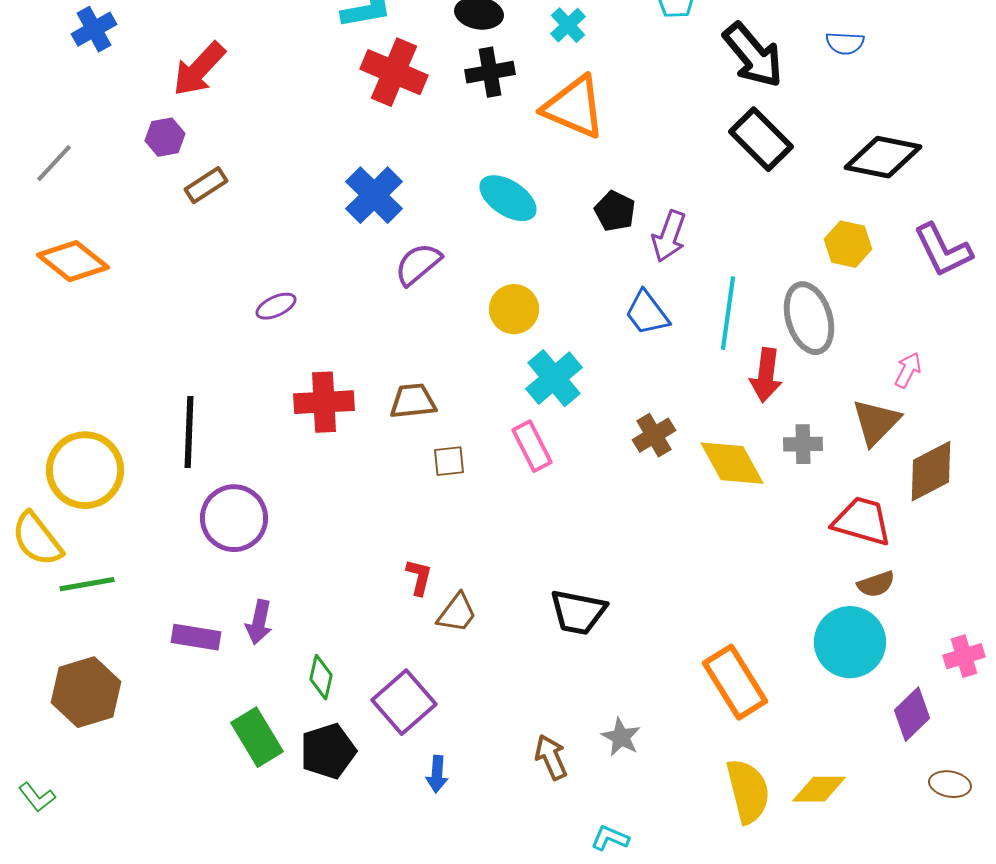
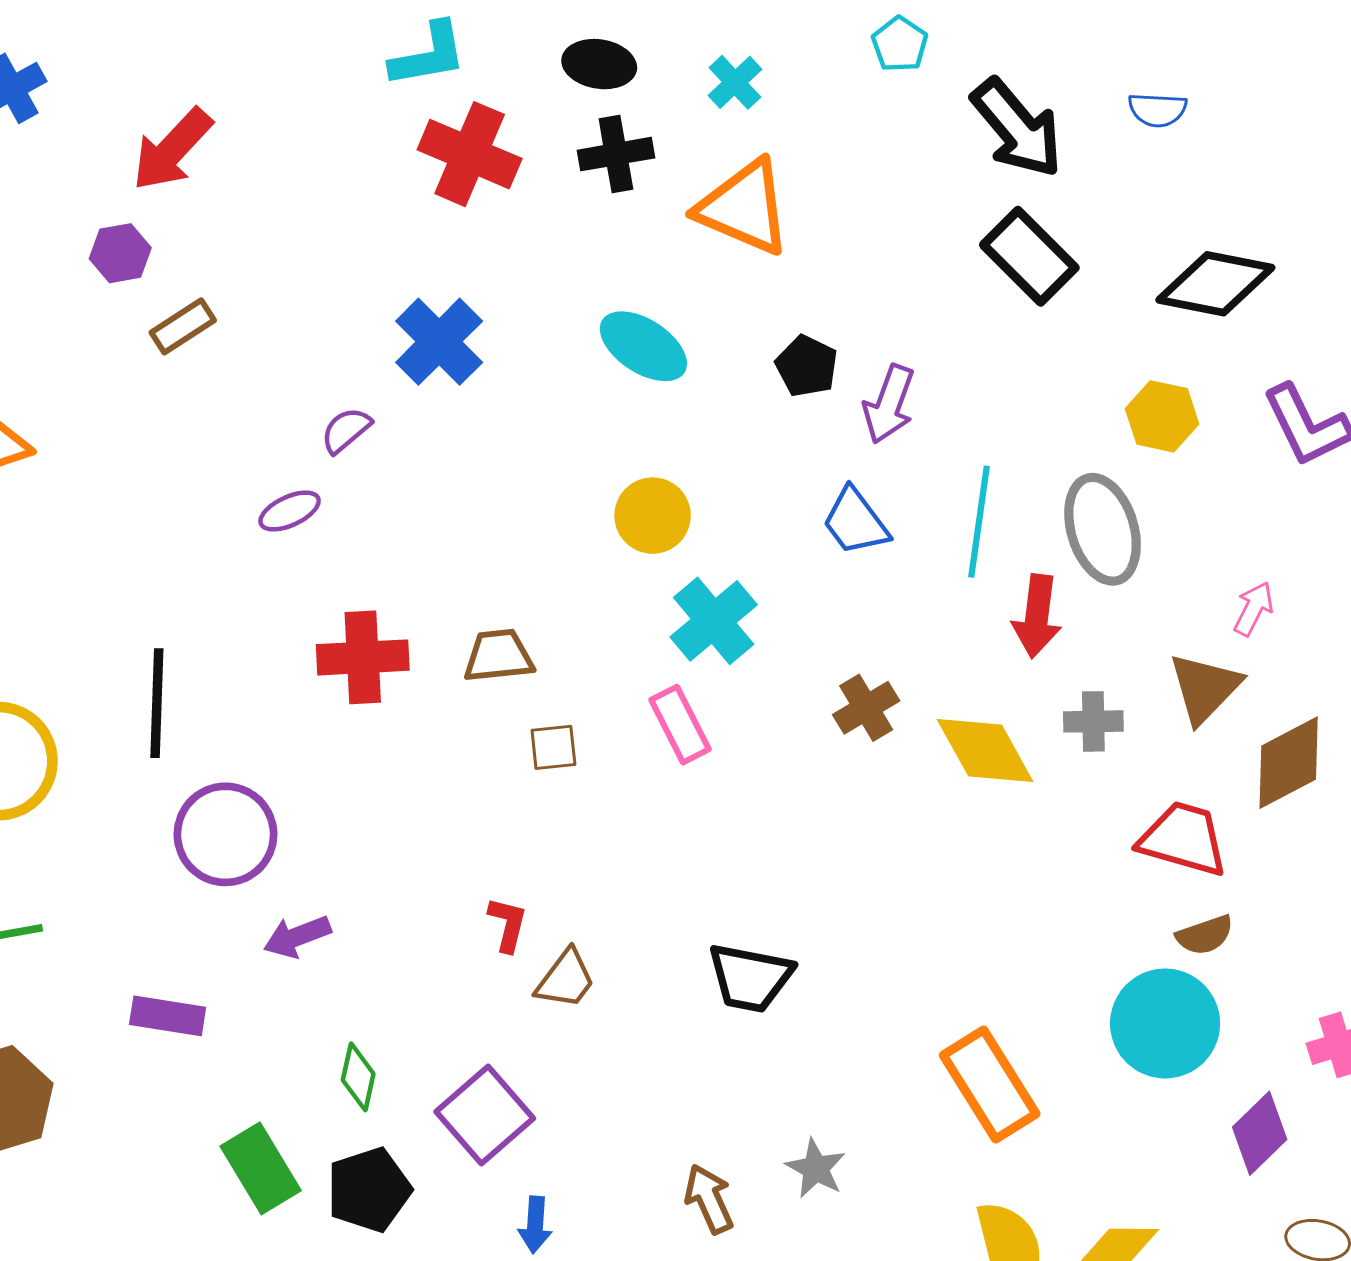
purple semicircle: (418, 264) -> (346, 430), moved, size x0.7
purple arrow: (259, 622) -> (297, 937), moved, turned 57

